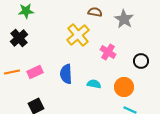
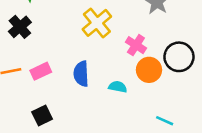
black circle: (141, 61) -> (179, 57), size x1.5
orange circle: (124, 87) -> (149, 70), moved

